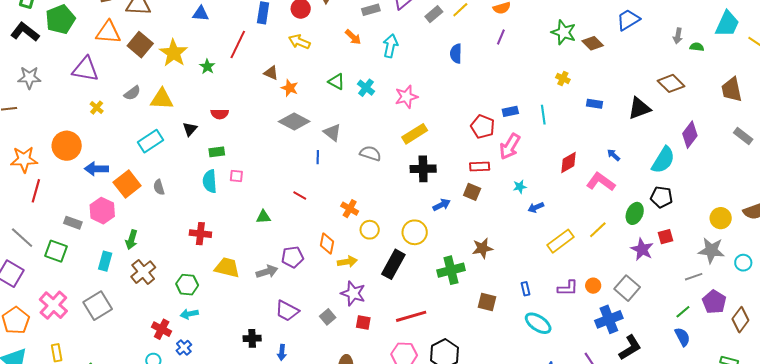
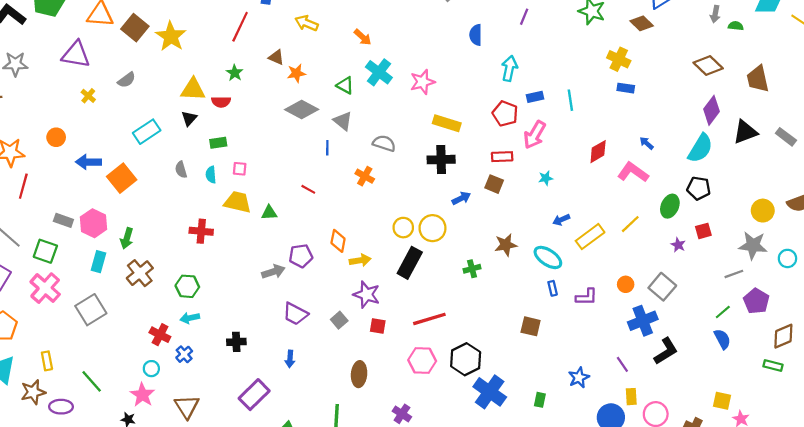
orange arrow: (353, 37) -> (363, 37), moved
brown diamond: (593, 43) -> (642, 23), moved
cyan arrow: (390, 46) -> (509, 68), moved
green star: (207, 66) -> (235, 73), moved
yellow cross: (563, 78) -> (619, 59), moved, size x1.5
green triangle: (336, 82) -> (345, 85), moved
orange star: (290, 88) -> (296, 73), turned -30
cyan cross: (366, 88) -> (379, 72), size x1.4
brown trapezoid: (732, 90) -> (758, 79), moved
yellow triangle: (162, 99) -> (193, 89), moved
black triangle: (639, 108) -> (745, 132), moved
yellow rectangle: (415, 134) -> (447, 123), moved, turned 50
purple diamond: (690, 135) -> (711, 110), moved
gray rectangle: (743, 136) -> (786, 137), moved
orange circle: (67, 146) -> (56, 137), size x0.6
cyan semicircle: (210, 181) -> (211, 175), size x0.7
gray semicircle: (159, 187) -> (181, 170), moved
blue arrow: (536, 207) -> (561, 220), moved
orange cross: (350, 209) -> (365, 176), moved
pink hexagon: (102, 211) -> (94, 223), moved
yellow circle: (370, 230) -> (403, 228), moved
purple star: (642, 249) -> (678, 245), size x0.6
yellow trapezoid: (227, 268) -> (238, 202), moved
green cross: (451, 270) -> (472, 269), size x0.6
purple L-shape: (568, 288) -> (586, 297), moved
brown square: (487, 302) -> (531, 326), moved
pink cross: (53, 305) -> (45, 288), moved
brown diamond: (740, 320) -> (783, 336), moved, turned 30
cyan ellipse: (538, 323) -> (548, 257), moved
black cross: (252, 338) -> (236, 342), moved

